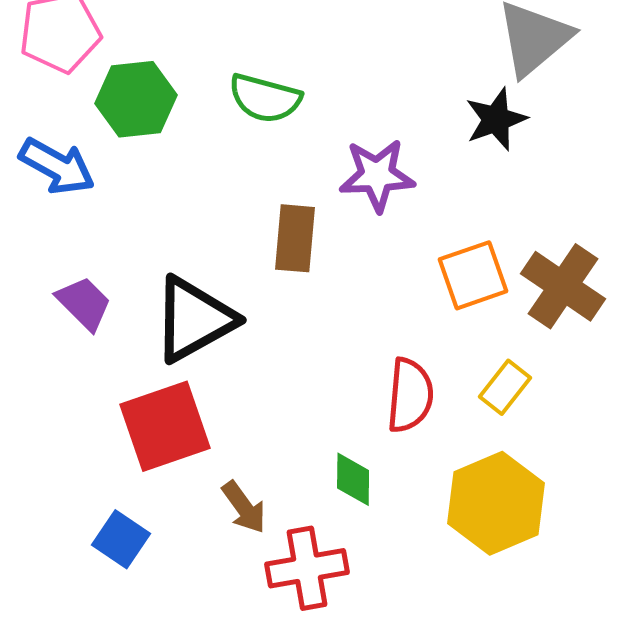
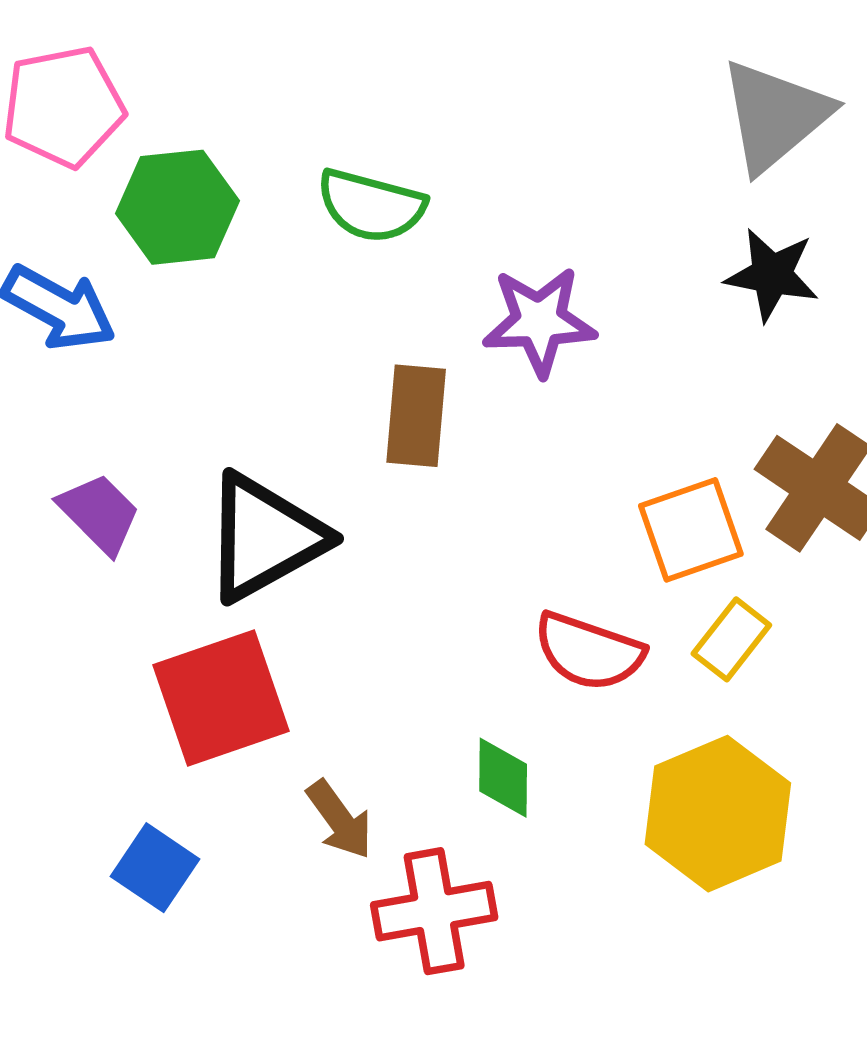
black star: (496, 119) -> (772, 275), moved, turned 30
orange square: (473, 275) -> (691, 530), moved
red semicircle: (410, 395) -> (589, 651), turned 104

